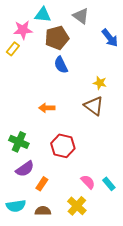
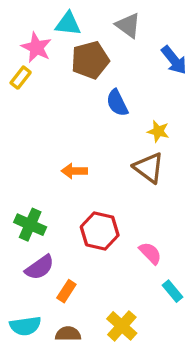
pink star: (23, 30) -> (36, 47), turned 30
blue semicircle: (61, 65) -> (117, 103), moved
pink semicircle: (88, 182) -> (150, 253), moved

